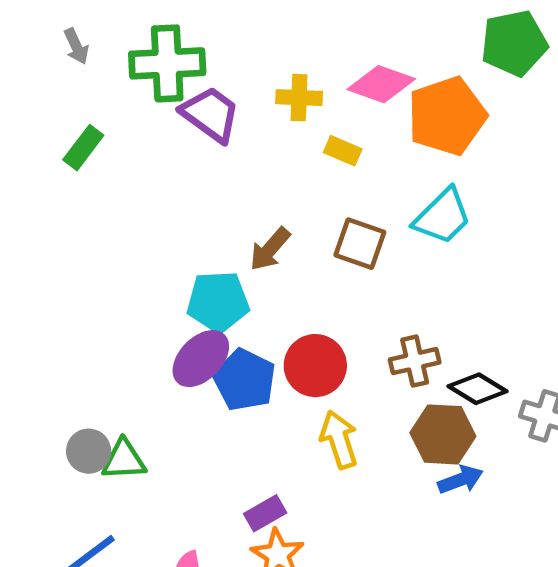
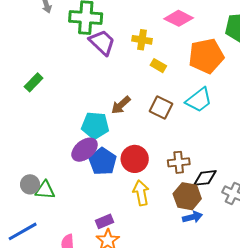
pink diamond: (381, 84) -> (179, 18), moved
green rectangle: (83, 148) -> (34, 82), moved
black diamond: (477, 389) -> (205, 178), turned -45

